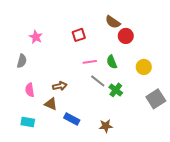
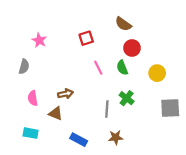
red circle: (126, 36) -> (132, 48), moved
pink line: (90, 62) -> (98, 68), turned 72
gray line: (98, 81) -> (107, 109), moved, turned 56
gray square: (156, 99) -> (170, 108), turned 30
blue rectangle: (72, 119) -> (79, 140), moved

